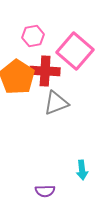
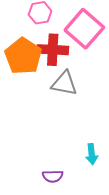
gray triangle: (56, 103) -> (64, 83), turned 32

